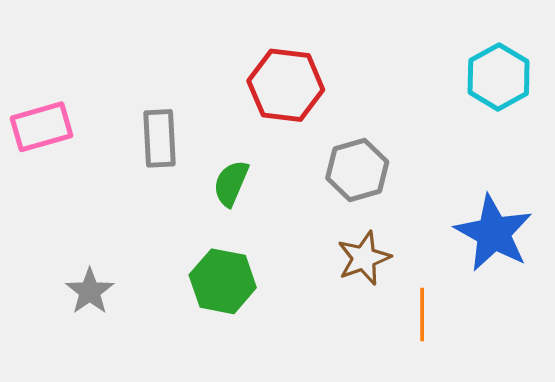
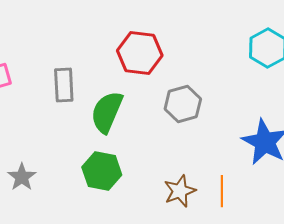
green semicircle: (231, 183) -> (107, 112), size x1.5
brown star: (364, 258) -> (180, 191), moved

